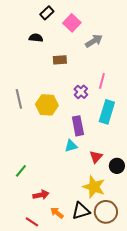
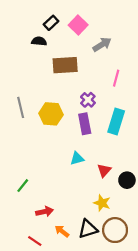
black rectangle: (47, 13) -> (51, 23), moved
brown rectangle: (60, 60) -> (65, 65), size x1.6
pink line: (102, 81) -> (116, 78), moved
purple rectangle: (78, 126) -> (85, 124), moved
yellow star: (94, 187) -> (102, 203), size x0.7

